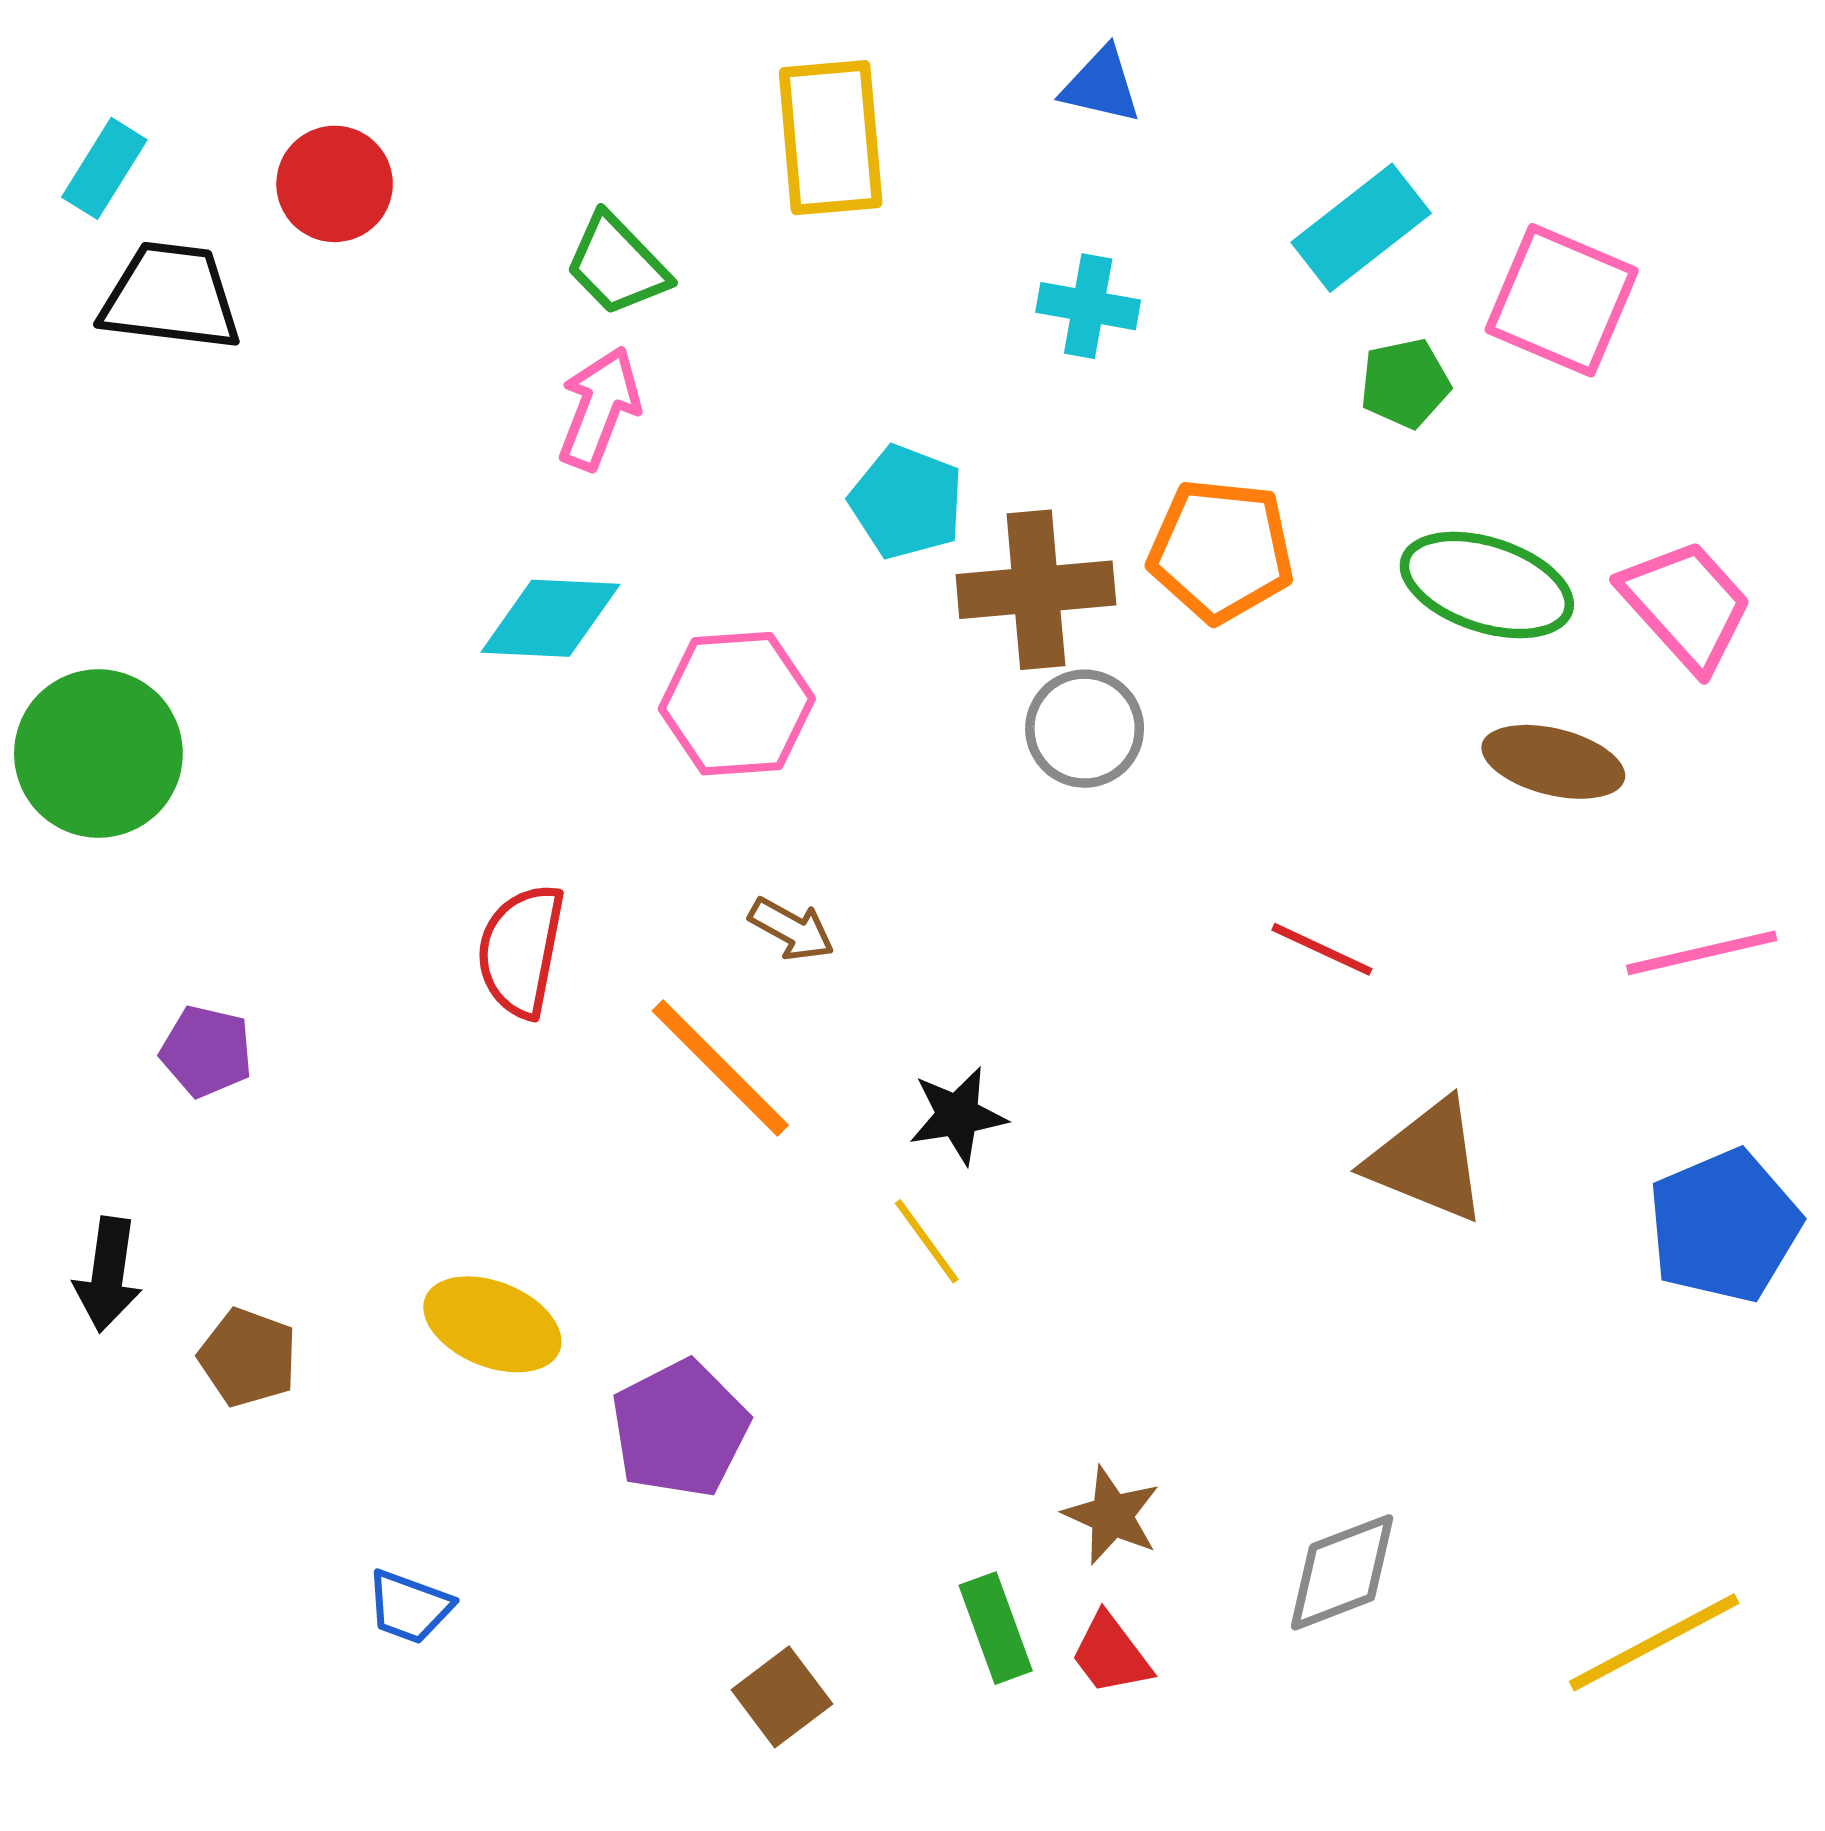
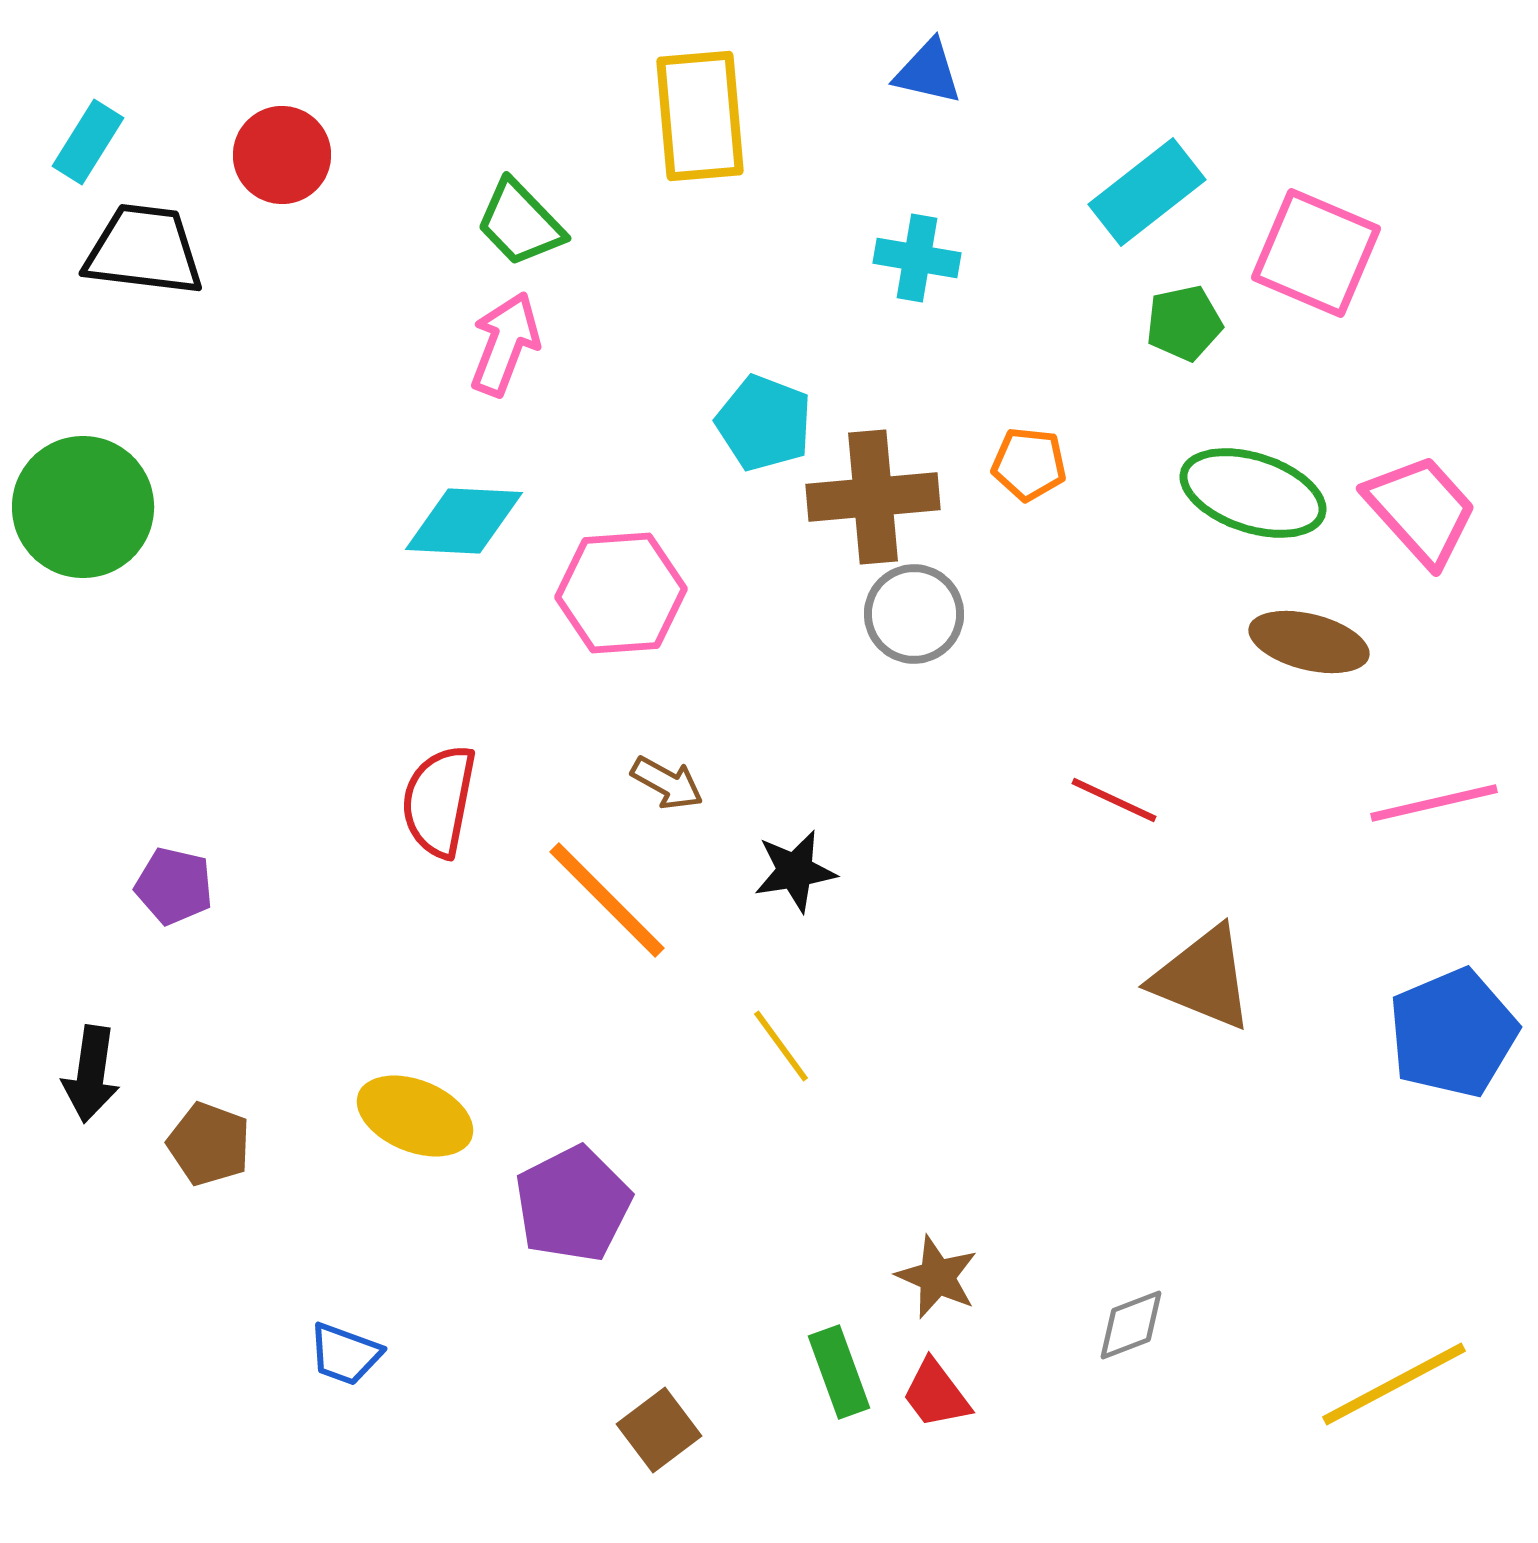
orange pentagon: (1221, 551) -> (1029, 464), size x0.6
green circle: (98, 754) -> (83, 507), moved
black star: (958, 1115) -> (795, 871), moved
gray diamond: (1342, 1572) -> (1131, 1325), size x0.7

